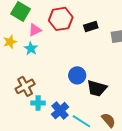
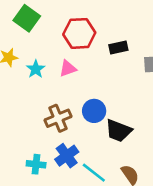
pink triangle: (35, 30) -> (68, 69), moved
brown cross: (25, 86) -> (58, 118), moved
cyan cross: (38, 103) -> (36, 164), moved

